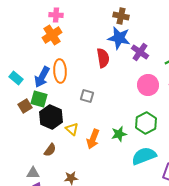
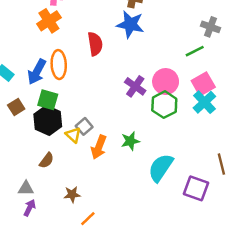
purple cross: (140, 52) -> (135, 86), moved
red semicircle: (103, 58) -> (95, 44), moved
gray square: (87, 96) -> (84, 126), moved, turned 32
green square: (39, 99) -> (48, 100), moved
green hexagon: (146, 123) -> (164, 105), moved
cyan semicircle: (144, 156) -> (161, 168), turned -35

